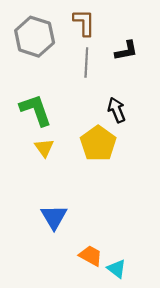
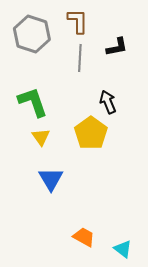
blue triangle: (54, 217) -> (51, 179), moved
cyan triangle: (117, 269) -> (123, 249), moved

